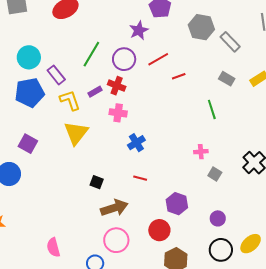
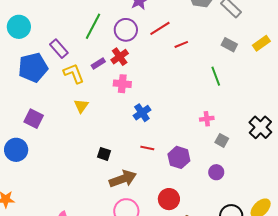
cyan circle: (29, 57) -> (19, 27), moved
red cross: (117, 86) -> (120, 57), turned 36
yellow triangle: (76, 133) -> (81, 106), size x0.6
purple hexagon: (177, 204) -> (179, 157), moved
purple circle: (218, 218) -> (216, 172), moved

